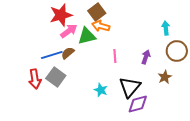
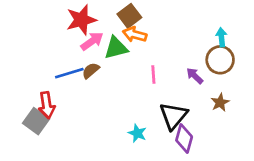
brown circle: (177, 51) -> (220, 60), moved
purple arrow: (146, 57) -> (195, 76), turned -64
gray square: (56, 77) -> (36, 121), moved
cyan star: (101, 90) -> (137, 133), moved
purple diamond: (138, 104) -> (184, 139), turned -60

